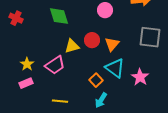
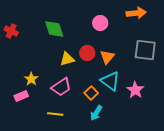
yellow star: (27, 64) -> (31, 79), moved
pink trapezoid: (55, 65) -> (61, 87), moved

